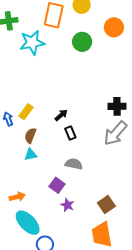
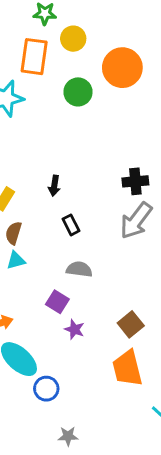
orange circle: (114, 27) -> (122, 68), size x1.4
black arrow: (61, 115) -> (54, 186), moved, turned 144

